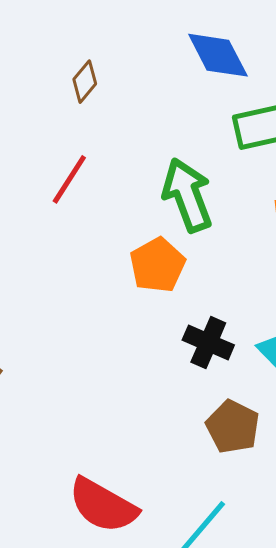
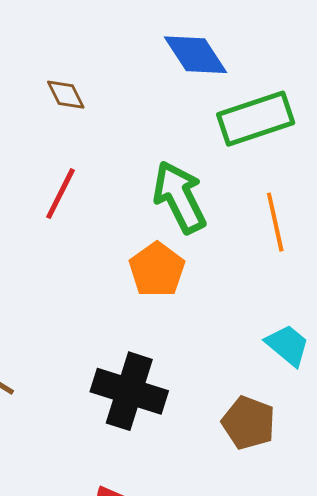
brown diamond: (85, 82) -> (66, 95), turned -60
black cross: (208, 343) -> (129, 391), moved, size x1.5

